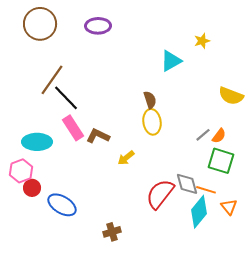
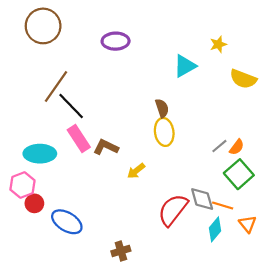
purple ellipse: (98, 26) -> (116, 41), moved
yellow semicircle: (231, 96) -> (243, 79), moved
green square: (221, 161) -> (239, 174), turned 32
cyan diamond: (199, 212) -> (215, 229), size x0.7

